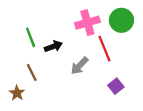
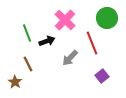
pink cross: (87, 23) -> (65, 20), moved, turned -30

